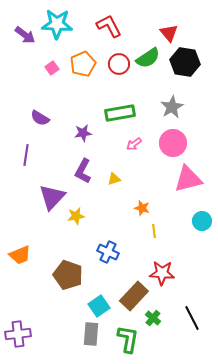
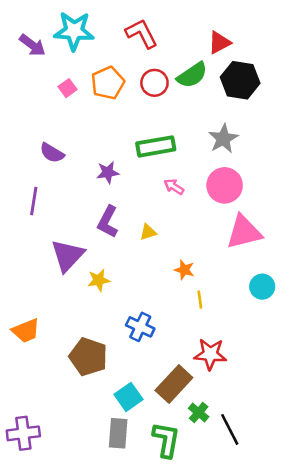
red triangle: (169, 33) -> (219, 43), turned 42
pink arrow: (134, 144) -> (174, 187), turned 70
black line: (192, 318) -> (230, 429), moved

